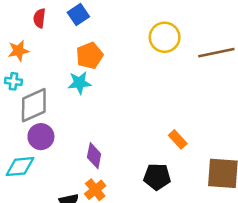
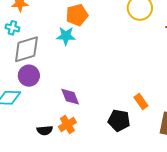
orange rectangle: (178, 139) -> (141, 101), moved
purple diamond: (94, 156) -> (70, 97), turned -40

